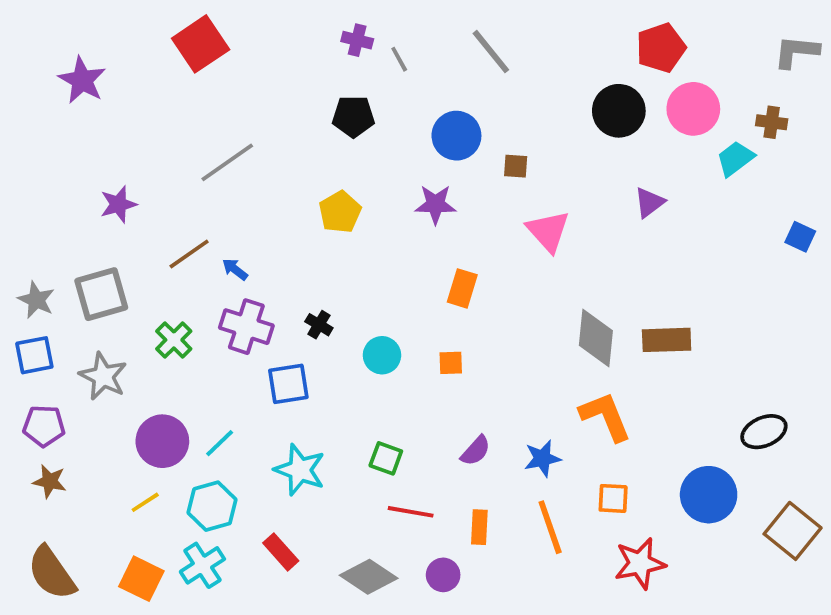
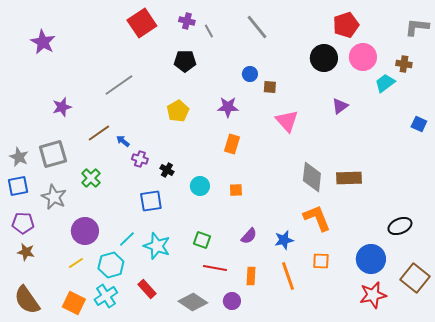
red square: (201, 44) -> (142, 23), moved
blue circle: (456, 136) -> (250, 74), moved, size x0.6
orange rectangle: (462, 288) -> (232, 144), moved
purple cross: (246, 327) -> (140, 159), moved, size x0.6
cyan line: (220, 443) -> (127, 239), moved
red star: (640, 563) -> (373, 295), moved

